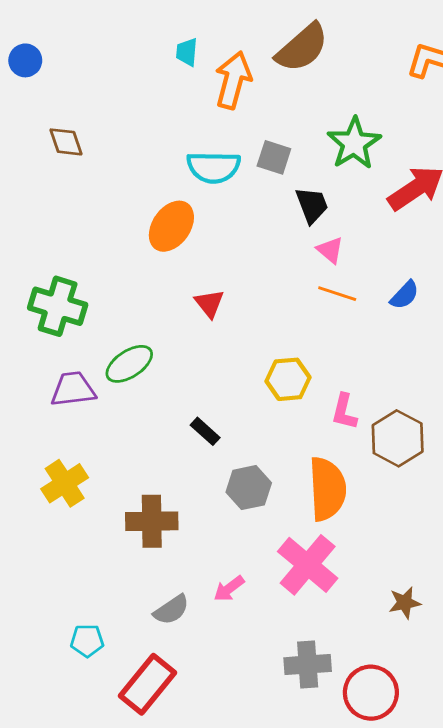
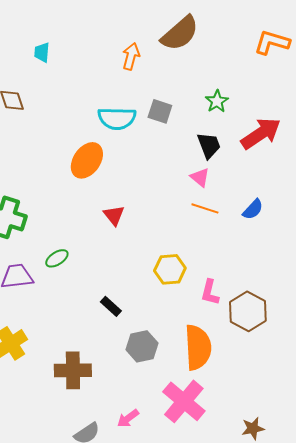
cyan trapezoid: (187, 52) -> (42, 52), moved
orange arrow: (233, 80) -> (131, 56), size x0.7
green star: (354, 143) -> (217, 101), size x0.6
black trapezoid: (312, 205) -> (209, 145), moved
green ellipse: (129, 364) -> (57, 258), size x0.7

